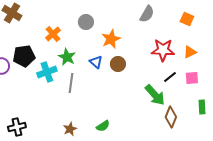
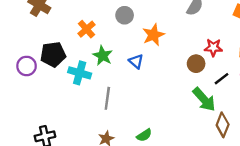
red star: (163, 50) -> (213, 48), size x0.7
brown circle: (118, 64) -> (196, 64), moved
cyan cross: (47, 72) -> (80, 73), turned 36
gray line: (71, 83) -> (107, 98), moved

